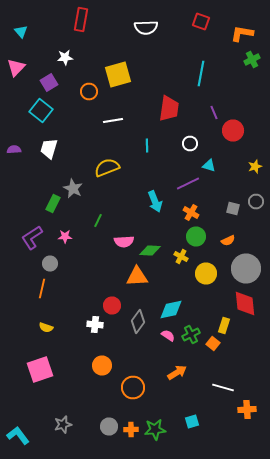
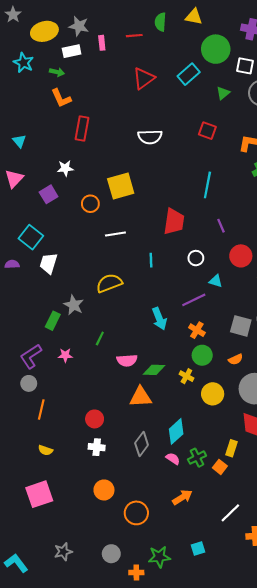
cyan square: (41, 110) -> (31, 237), moved
red circle: (233, 130) -> (241, 256), moved
gray square: (233, 208) -> (241, 326), size x1.5
gray circle: (50, 264) -> (29, 383), moved
red circle: (112, 306) -> (95, 419), moved
cyan diamond: (171, 310) -> (176, 431), turned -30
white line: (223, 388) -> (230, 513), turned -60
orange cross: (131, 430) -> (136, 572), moved

